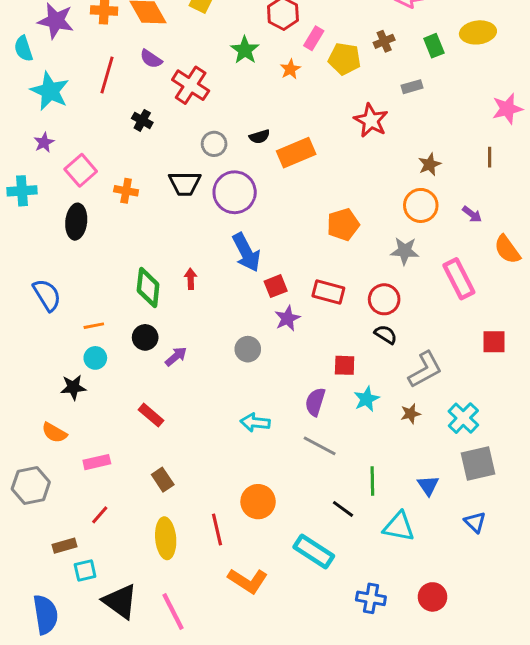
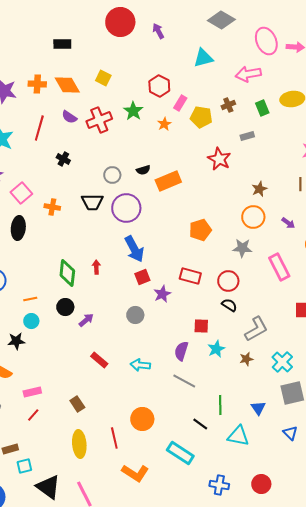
red cross: (191, 85) -> (99, 120), moved, turned 35
red square: (276, 286) -> (142, 277), moved
red rectangle: (151, 415) -> (99, 360), moved
red line: (100, 515) -> (33, 415), moved

